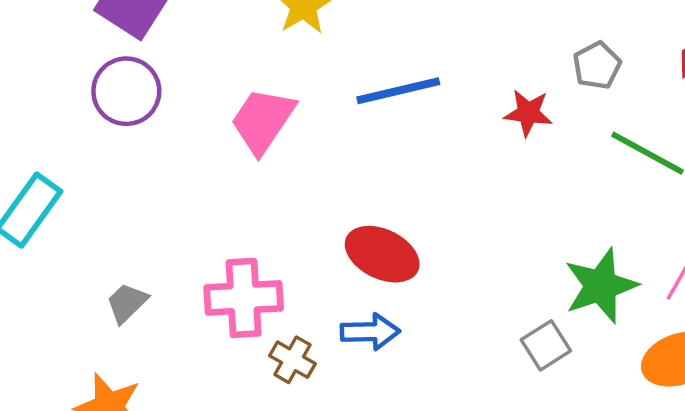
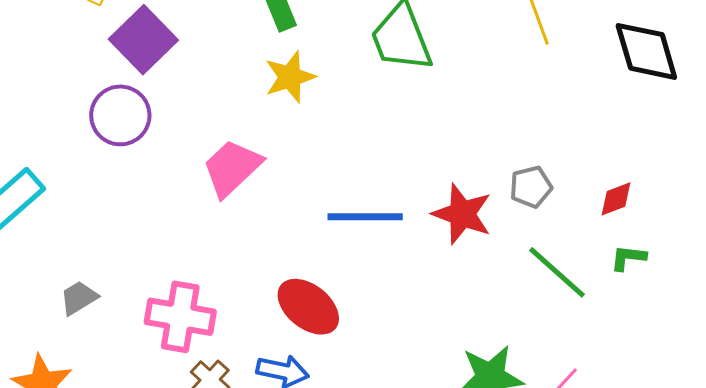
blue line: (398, 91) -> (365, 217), moved
red star: (528, 113) -> (462, 214), size x1.4

